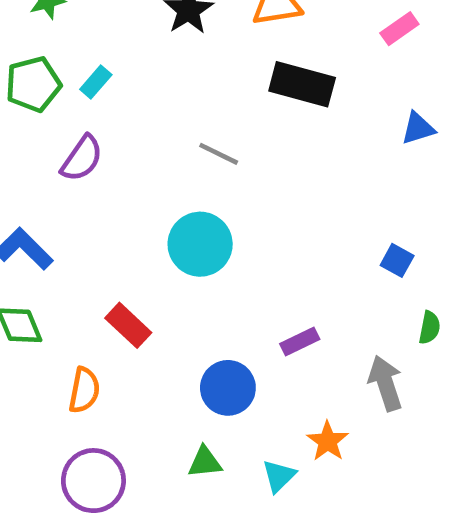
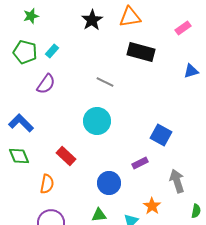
green pentagon: (33, 84) -> (25, 52), turned 30
blue square: (397, 260) -> (161, 135), moved, size x1.5
green semicircle: (430, 328) -> (196, 211), moved

